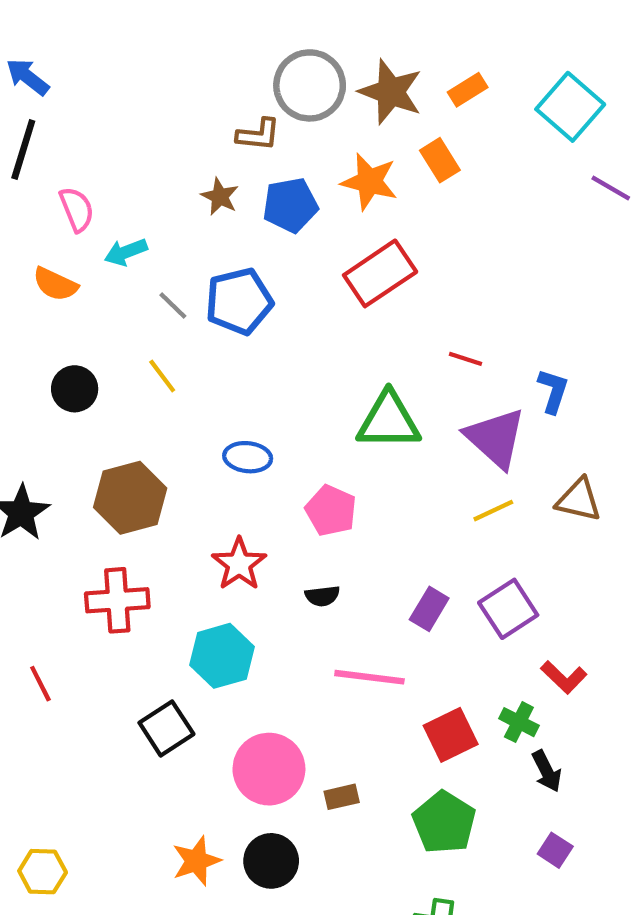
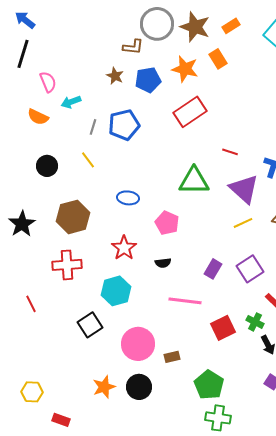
gray line: (173, 305) -> (93, 127), turned 63
green pentagon: (444, 822) -> (209, 385), moved

